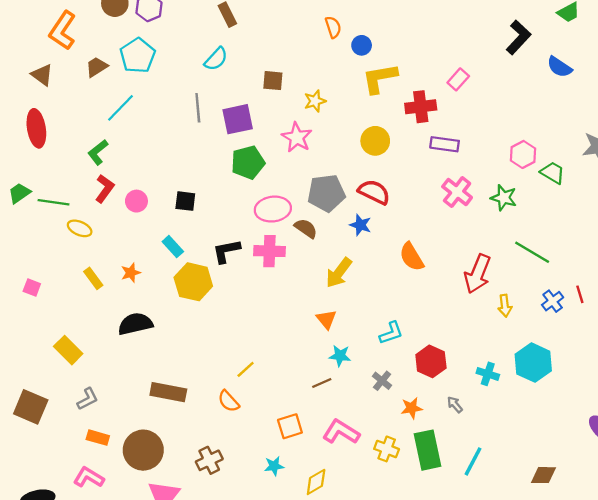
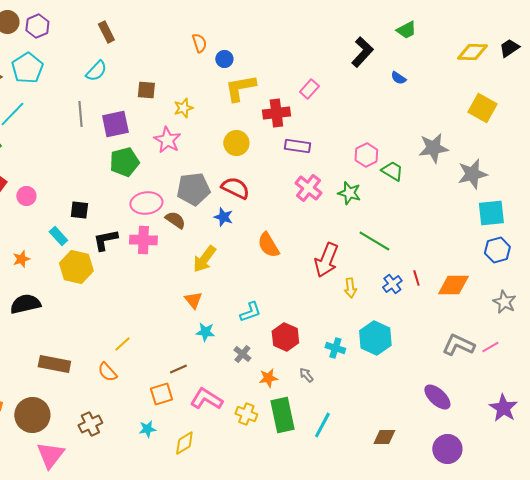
blue semicircle: (559, 67) -> (398, 78), size x0.7
black square: (185, 201) -> (79, 210), moved
brown line: (322, 383) -> (178, 369), moved

